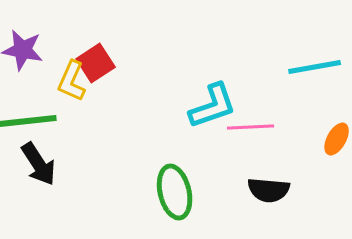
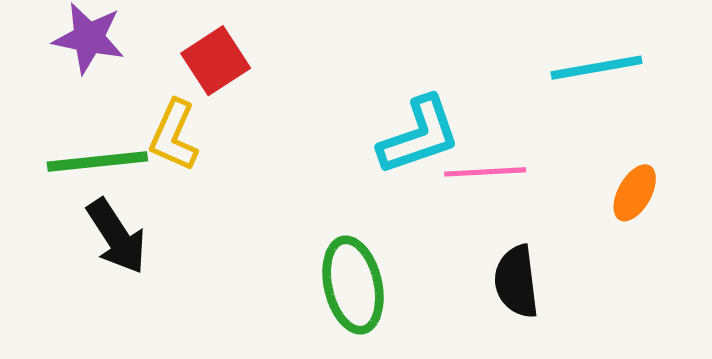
yellow L-shape: (72, 81) -> (174, 135), moved
black semicircle: (269, 190) -> (516, 282), turned 78

